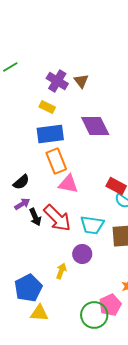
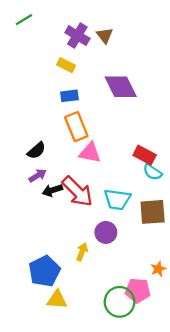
blue rectangle: (50, 134) -> (69, 96), size x0.6
black arrow: (35, 217) -> (52, 190), turned 96
pink pentagon: (110, 305) -> (138, 291), turned 30

